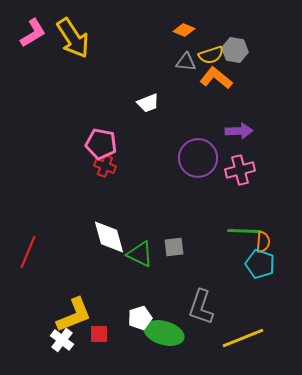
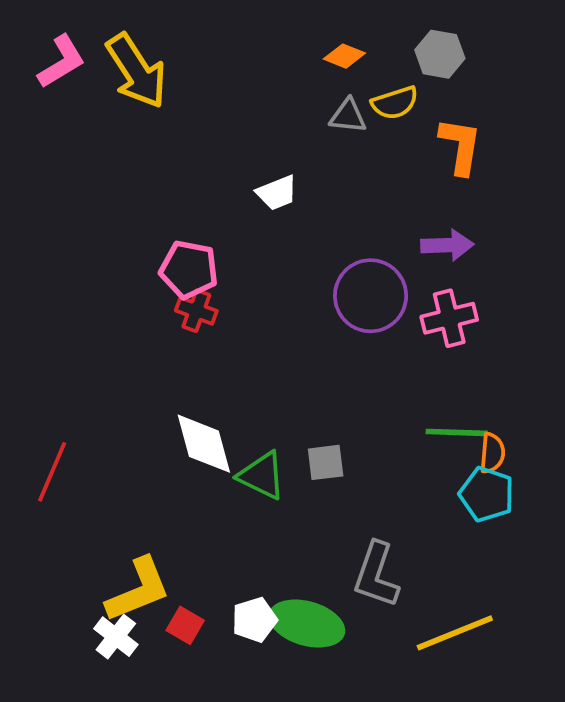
gray hexagon: (235, 50) -> (440, 54), moved
orange L-shape: (216, 78) -> (460, 146), moved, turned 60
white pentagon: (140, 318) -> (254, 620), moved
red square: (99, 334) -> (185, 625), turned 30

